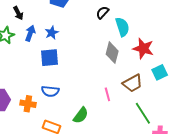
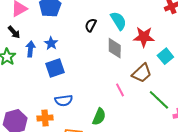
black semicircle: (102, 13) -> (91, 25), moved

